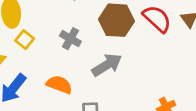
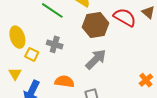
gray cross: (70, 39) -> (55, 44), moved

